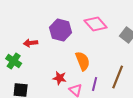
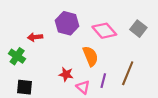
pink diamond: (96, 24) -> (104, 31), moved

